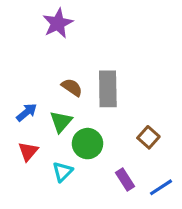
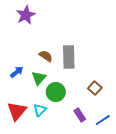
purple star: (58, 23) -> (26, 15), moved
red triangle: (28, 151) -> (17, 111), moved, size x1.5

